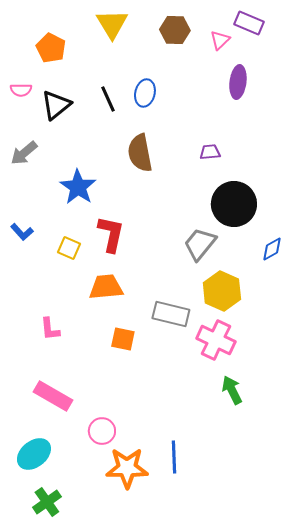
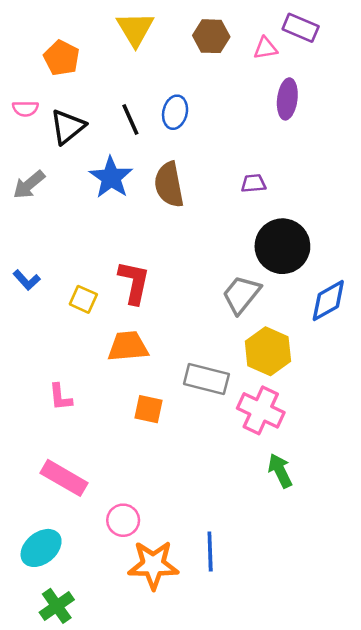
pink triangle: (220, 40) -> (266, 48), turned 35
blue star: (78, 187) -> (111, 177), moved
blue diamond: (272, 249) -> (328, 301), size x1.5

